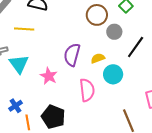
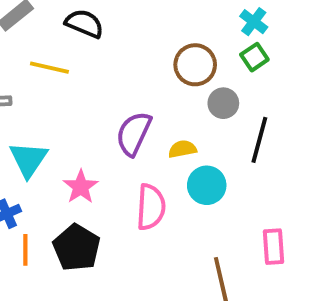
black line: (136, 47) -> (259, 140), turned -30
cyan triangle: (19, 64) -> (28, 159), moved
pink star: (49, 76) -> (81, 187), moved

